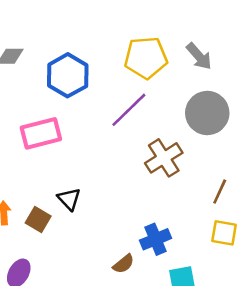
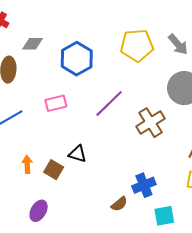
purple line: (129, 110) -> (109, 103), moved
pink rectangle: (41, 133) -> (56, 103), size x0.7
black triangle: (69, 199) -> (78, 154), turned -30

